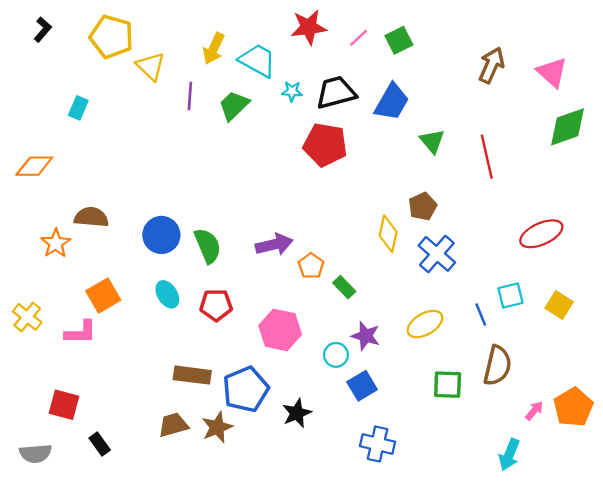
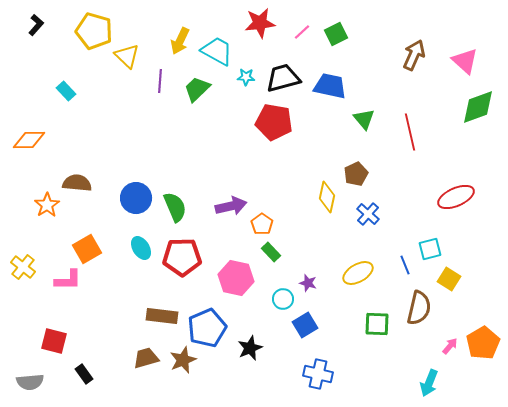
blue trapezoid: (392, 102) -> (330, 86), turned -108
cyan rectangle: (78, 108) -> (66, 91), turned -66
blue cross: (437, 254) -> (368, 214), size x0.7
green rectangle: (344, 287) -> (271, 252), moved
red pentagon: (216, 305) -> (182, 257), size x1.4
yellow square: (559, 305) -> (449, 279), moved
purple star: (366, 336) -> (308, 283), size x0.7

